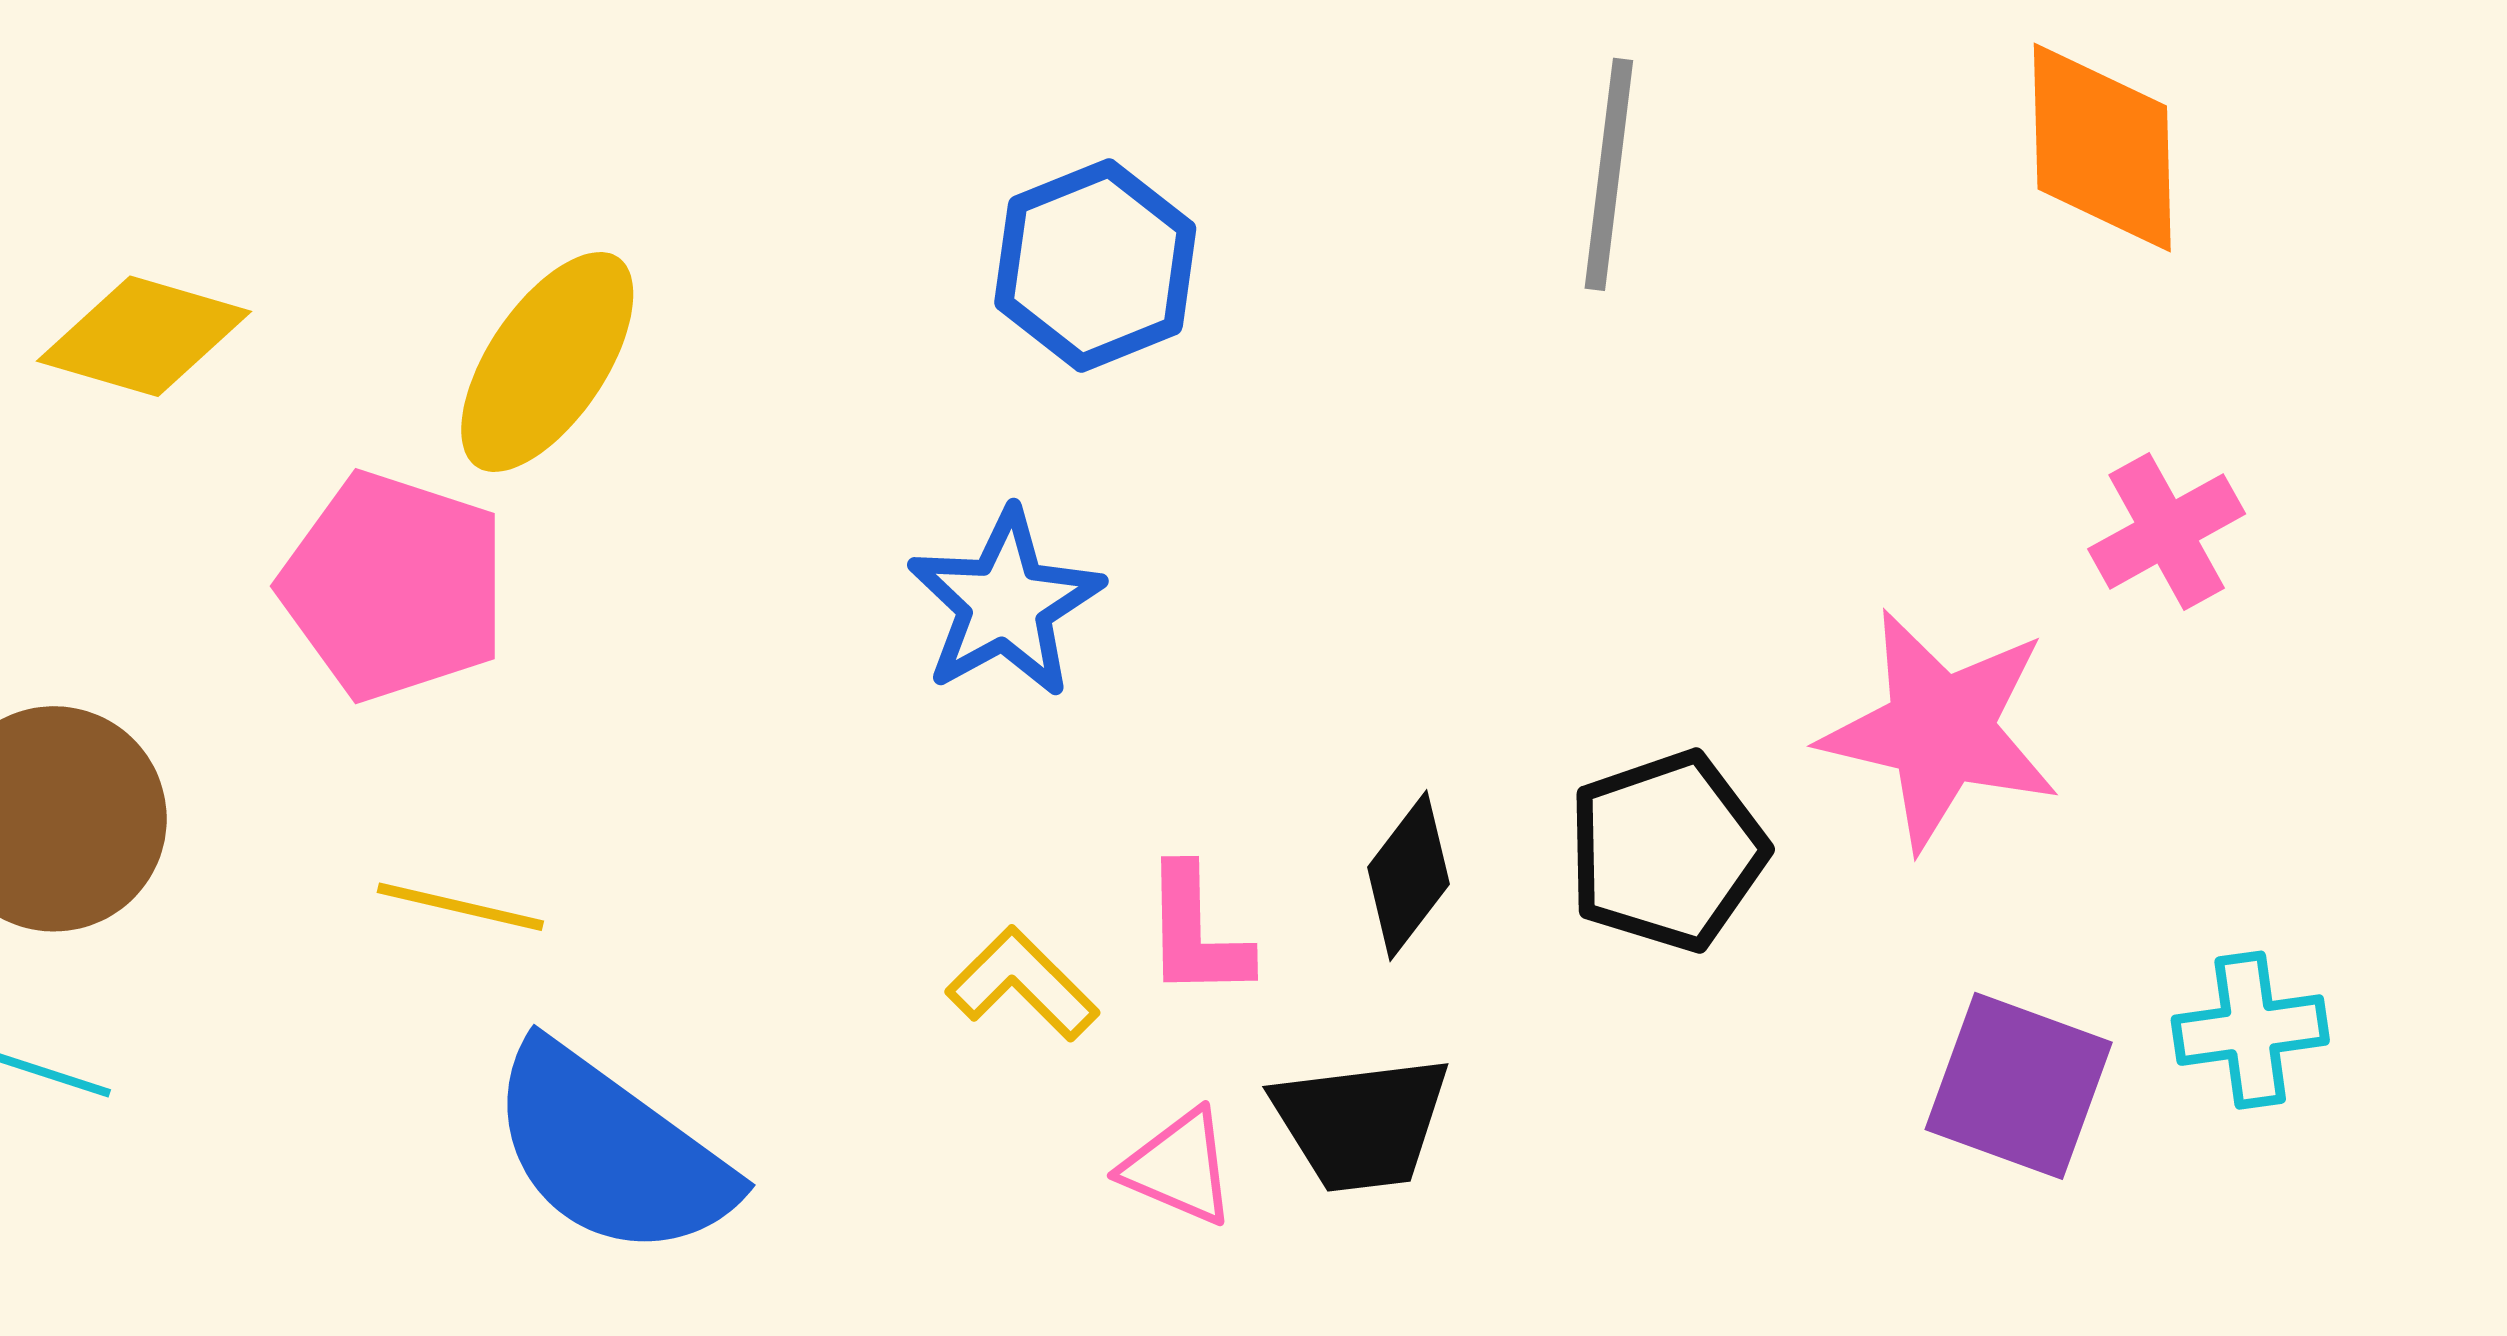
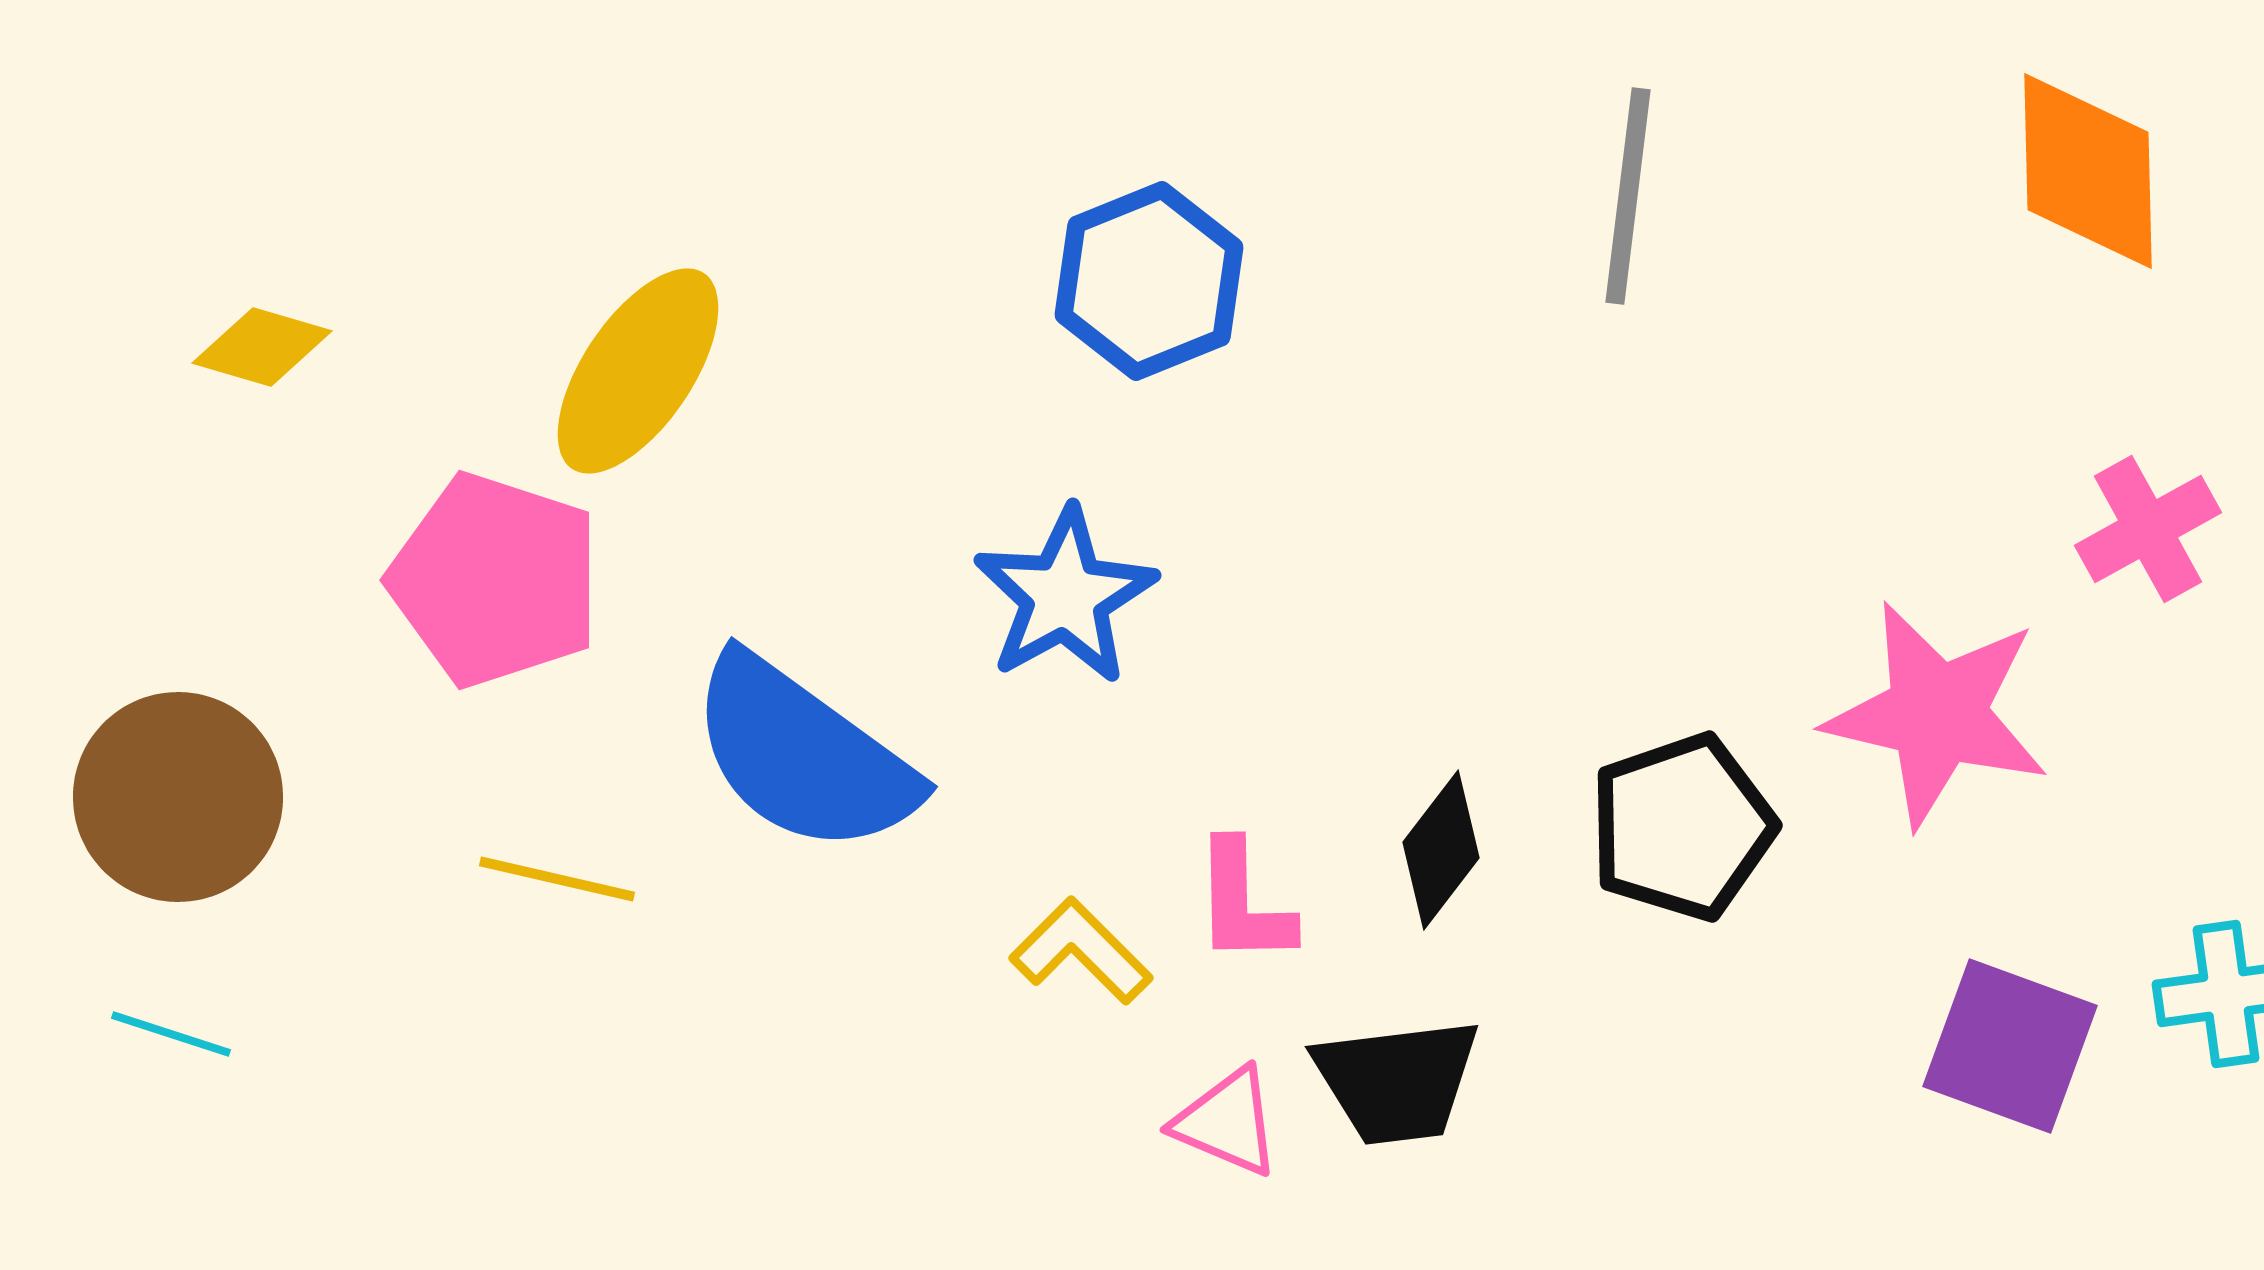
yellow diamond: (144, 336) -> (262, 347), size x0.7
blue semicircle: (611, 1151) -> (803, 755), moved

